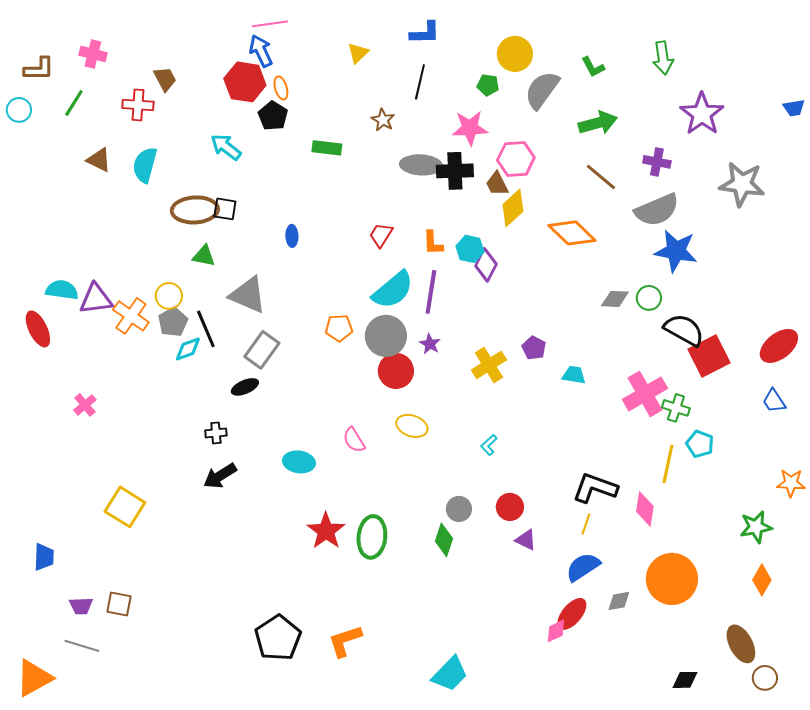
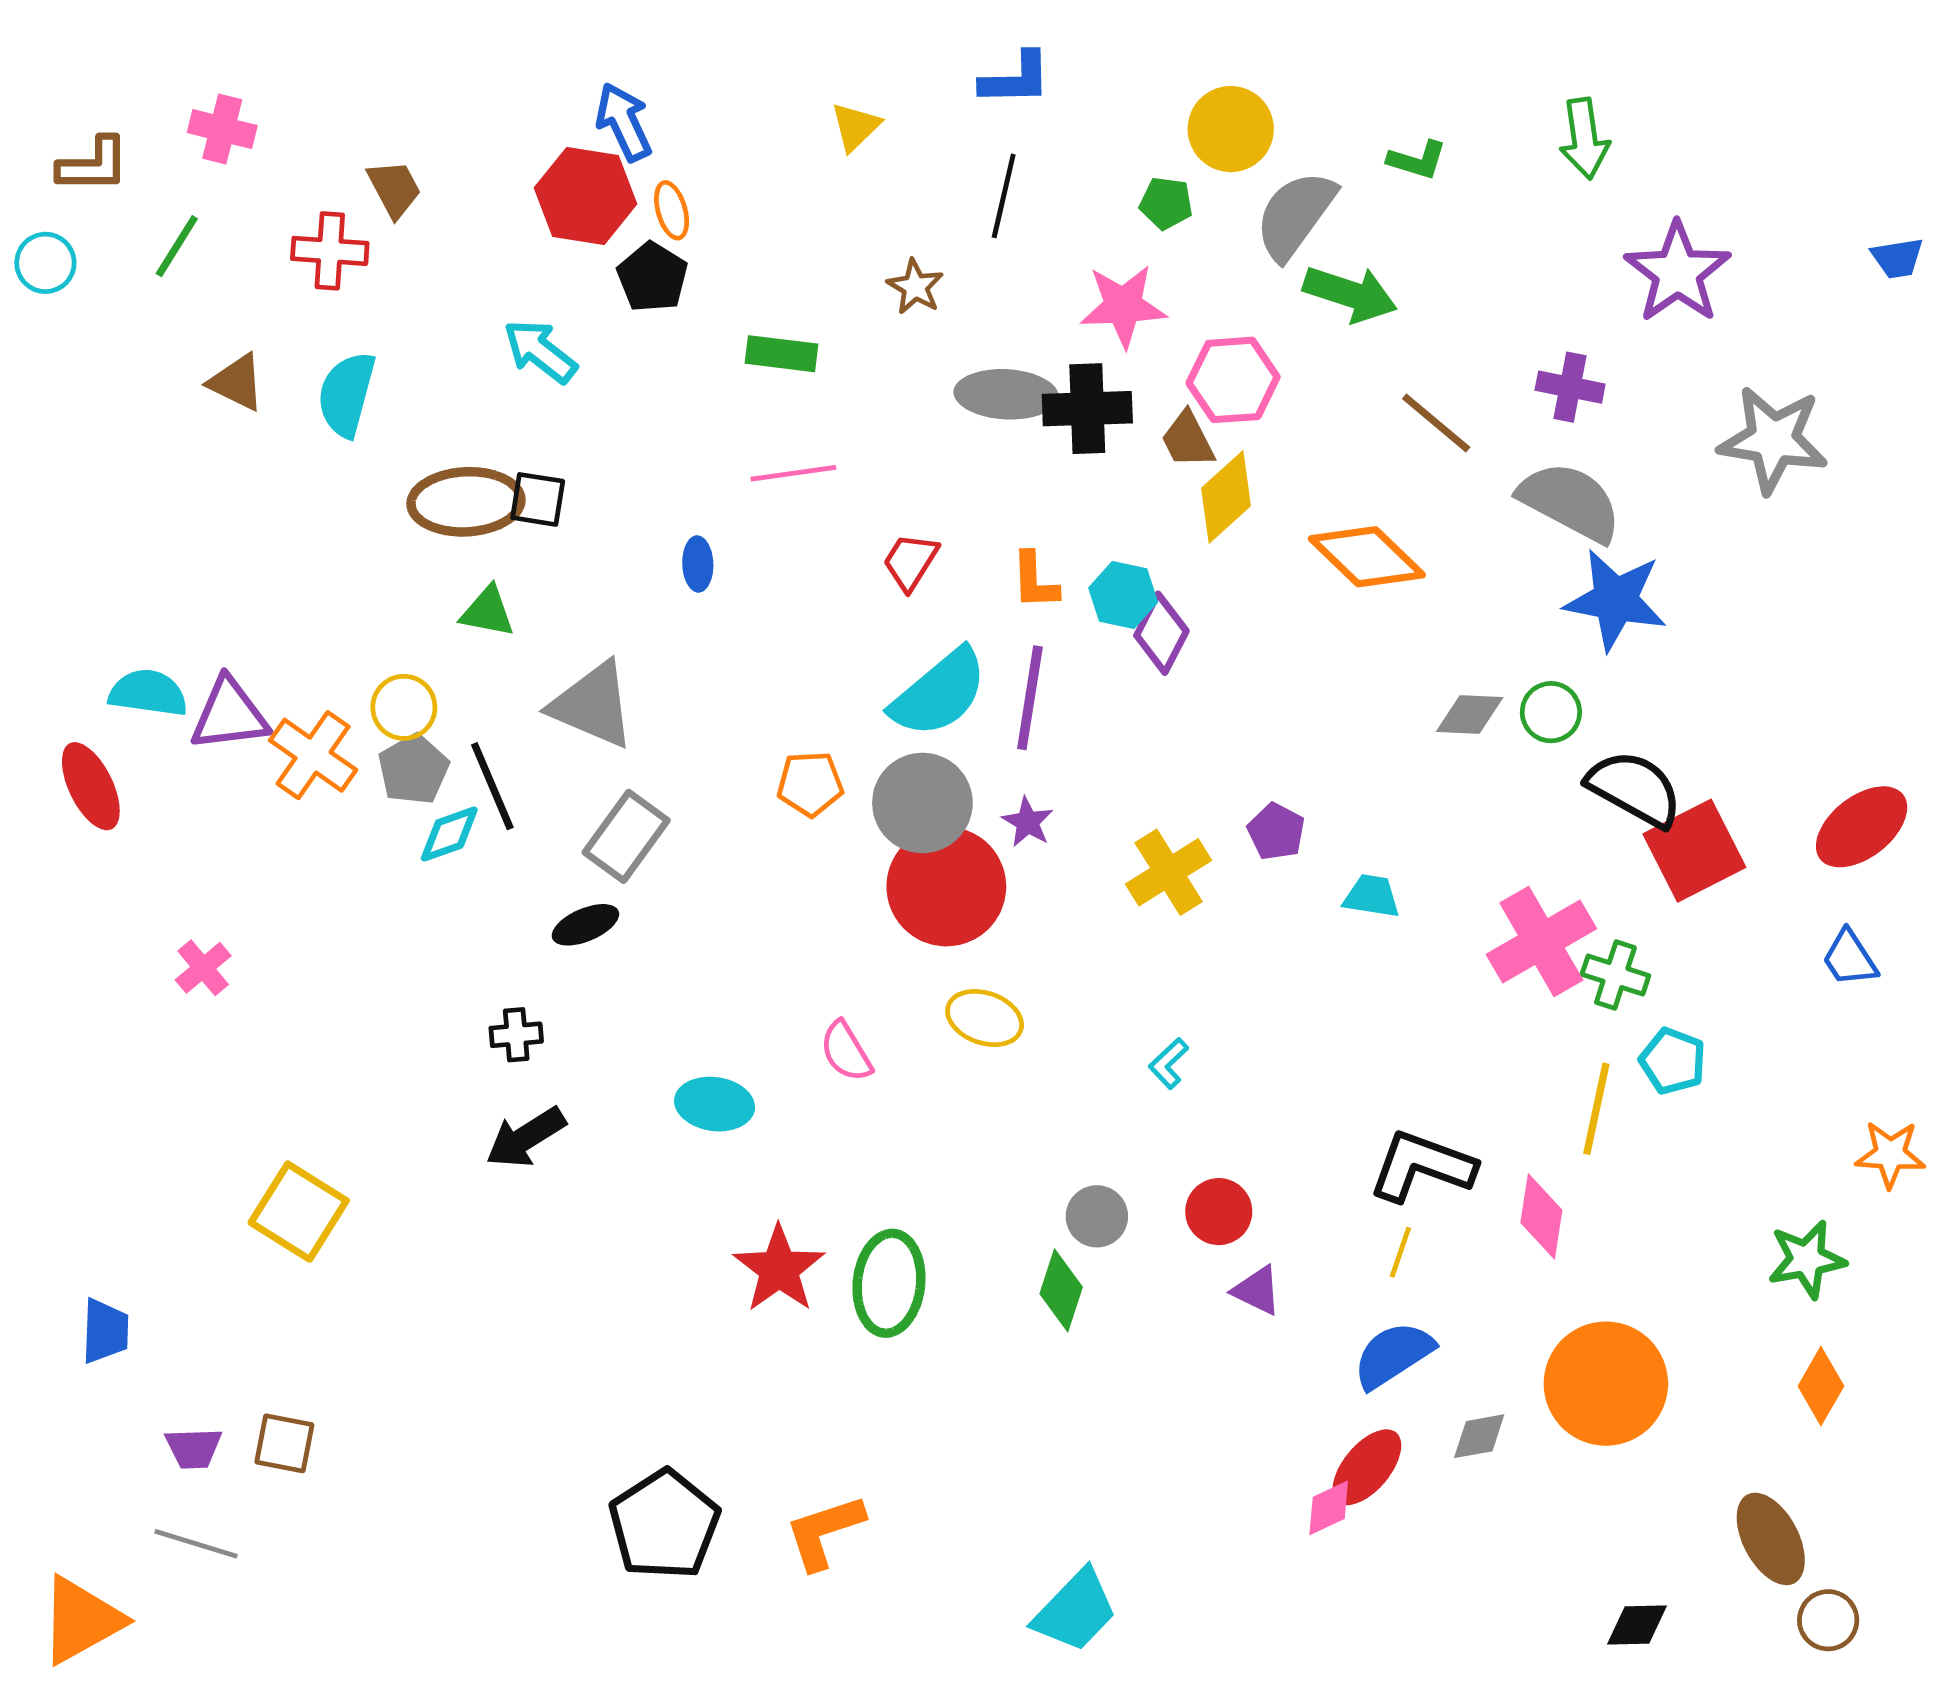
pink line: (270, 24) -> (793, 473), moved
green L-shape: (593, 67) -> (1417, 160), turned -45
green arrow: (598, 123) -> (1350, 294), moved, turned 33
gray semicircle: (657, 210) -> (1570, 502), turned -129
red circle: (396, 371) -> (946, 887), size x1.4

